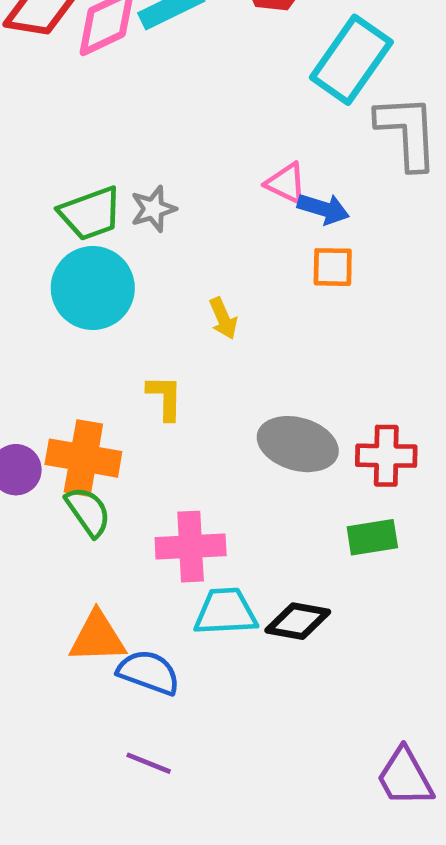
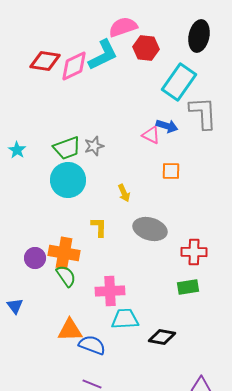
blue arrow: (323, 209) -> (167, 126), moved
gray ellipse: (298, 444) -> (150, 229), moved
black diamond: (298, 621) -> (162, 337), moved

